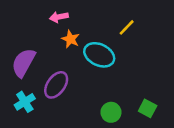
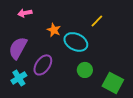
pink arrow: (59, 17) -> (25, 13), moved
green square: (148, 108) -> (113, 83), size x1.5
green circle: (111, 112) -> (85, 70), moved

